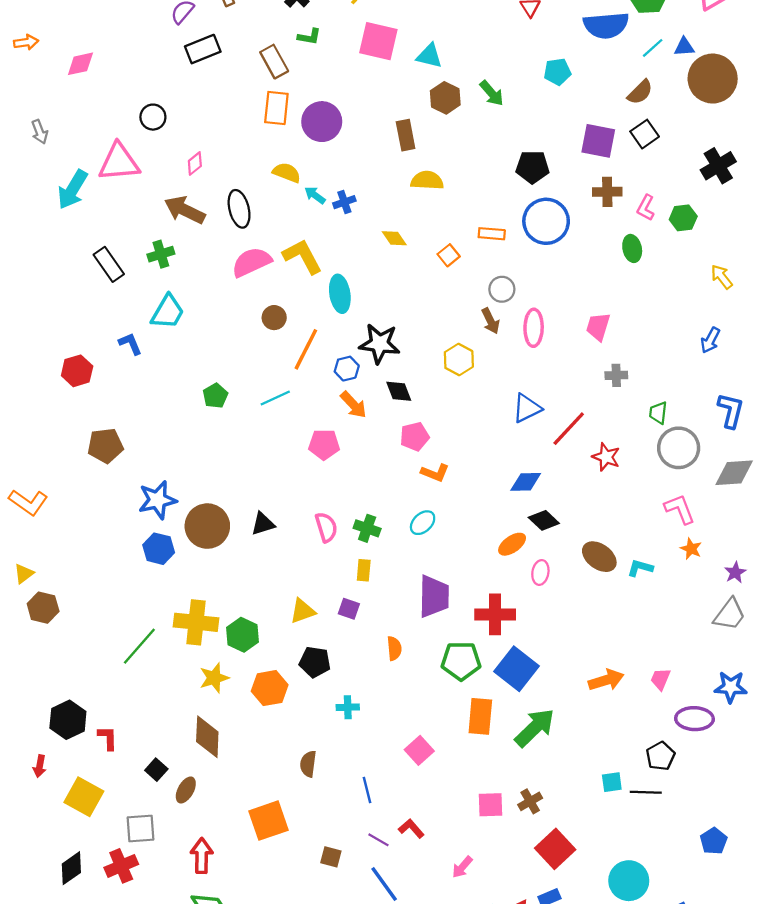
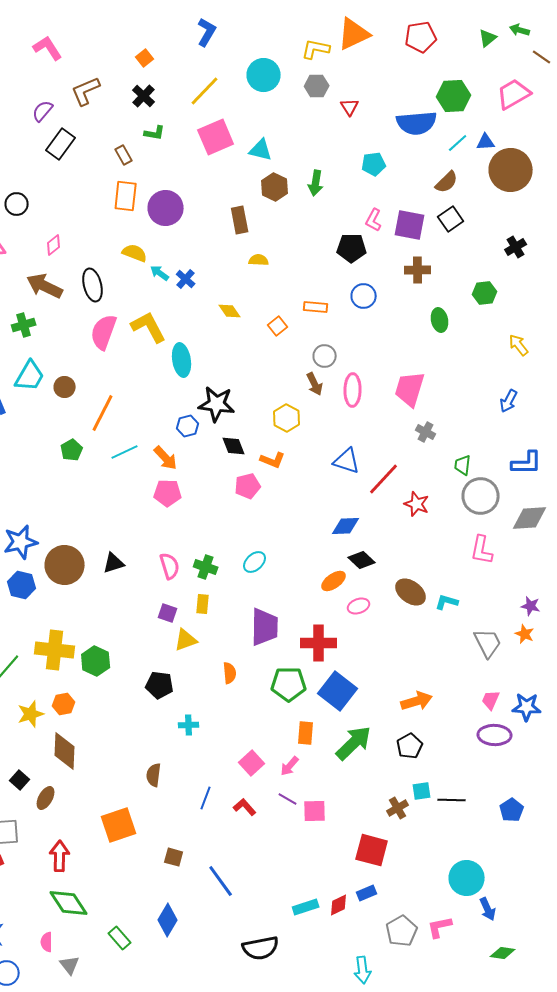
pink square: (378, 41) -> (216, 137), turned -36
black rectangle: (203, 49) -> (61, 144), turned -32
brown rectangle: (274, 62) -> (124, 155), size x0.7
green arrow: (492, 93) -> (316, 183), turned 50
black cross: (718, 166) -> (516, 247), size x0.7
yellow semicircle: (427, 181) -> (259, 260), size x0.7
blue cross: (344, 202) -> (186, 279), turned -30
pink L-shape: (646, 208) -> (374, 220), moved
blue circle: (546, 221) -> (364, 296), size x0.6
pink semicircle: (252, 262) -> (104, 332), turned -45
brown circle: (274, 318) -> (65, 387), moved
pink trapezoid: (598, 327) -> (410, 389), size x1.4
orange line: (306, 349) -> (103, 413), moved
gray cross: (616, 375) -> (426, 432), turned 30
orange arrow: (353, 405) -> (166, 458), moved
blue triangle: (527, 408) -> (347, 461), turned 44
blue L-shape: (731, 410) -> (527, 463), turned 76
orange L-shape: (435, 473) -> (273, 460), moved
pink L-shape: (680, 509) -> (482, 550), turned -148
orange star: (691, 549) -> (525, 634), moved
pink ellipse: (540, 572) -> (359, 606), turned 60
purple star: (735, 572) -> (531, 606), turned -30
purple square: (349, 609) -> (168, 613), moved
yellow triangle: (302, 611) -> (186, 640), moved
gray trapezoid: (730, 614) -> (488, 643), moved, turned -64
yellow star: (214, 678) -> (31, 714), moved
pink trapezoid: (660, 679) -> (491, 700), moved
orange hexagon: (270, 688) -> (64, 704), moved, size x0.7
orange rectangle: (480, 716) -> (306, 733), size x0.7
black pentagon: (660, 756) -> (410, 746), moved
blue line: (367, 790) -> (206, 798), turned 35
brown cross: (530, 801) -> (398, 808), moved
red L-shape: (411, 829) -> (245, 807), moved
purple line: (378, 840) -> (288, 799), moved
blue pentagon: (714, 841) -> (512, 810), moved
red square: (555, 849) -> (372, 850), turned -32
pink arrow: (462, 867) -> (290, 766), moved
cyan circle: (629, 881) -> (467, 878), moved

